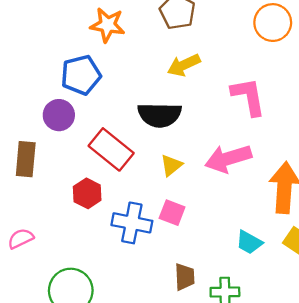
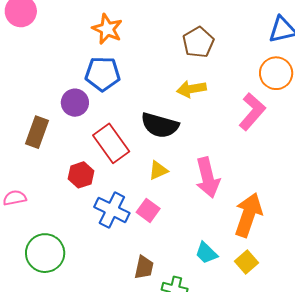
orange star: (108, 25) -> (107, 29), moved
pink L-shape: (248, 97) -> (252, 112), moved, turned 36
pink arrow: (228, 158) -> (208, 178), turned -102

